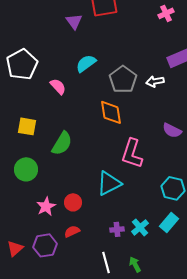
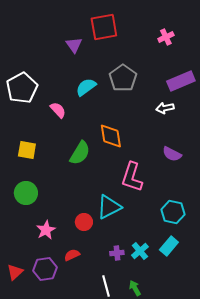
gray pentagon: (123, 79) -> (123, 78), moved
white arrow: (155, 81) -> (165, 108), moved
green semicircle: (62, 143) -> (80, 153), moved
red circle: (73, 202) -> (84, 222), moved

